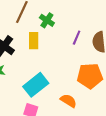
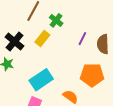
yellow rectangle: (34, 41) -> (42, 38), turned 35

